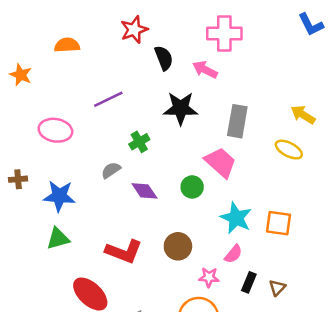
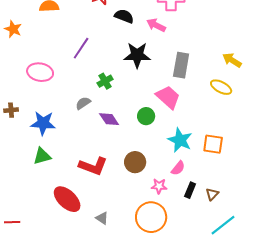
black semicircle: (164, 58) -> (124, 16), turned -48
purple line: (108, 99) -> (81, 48), turned -30

